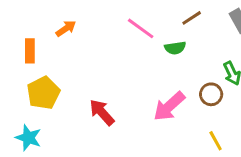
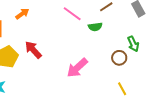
pink arrow: (169, 106) -> (77, 68), moved
red arrow: (102, 112) -> (33, 50), moved

